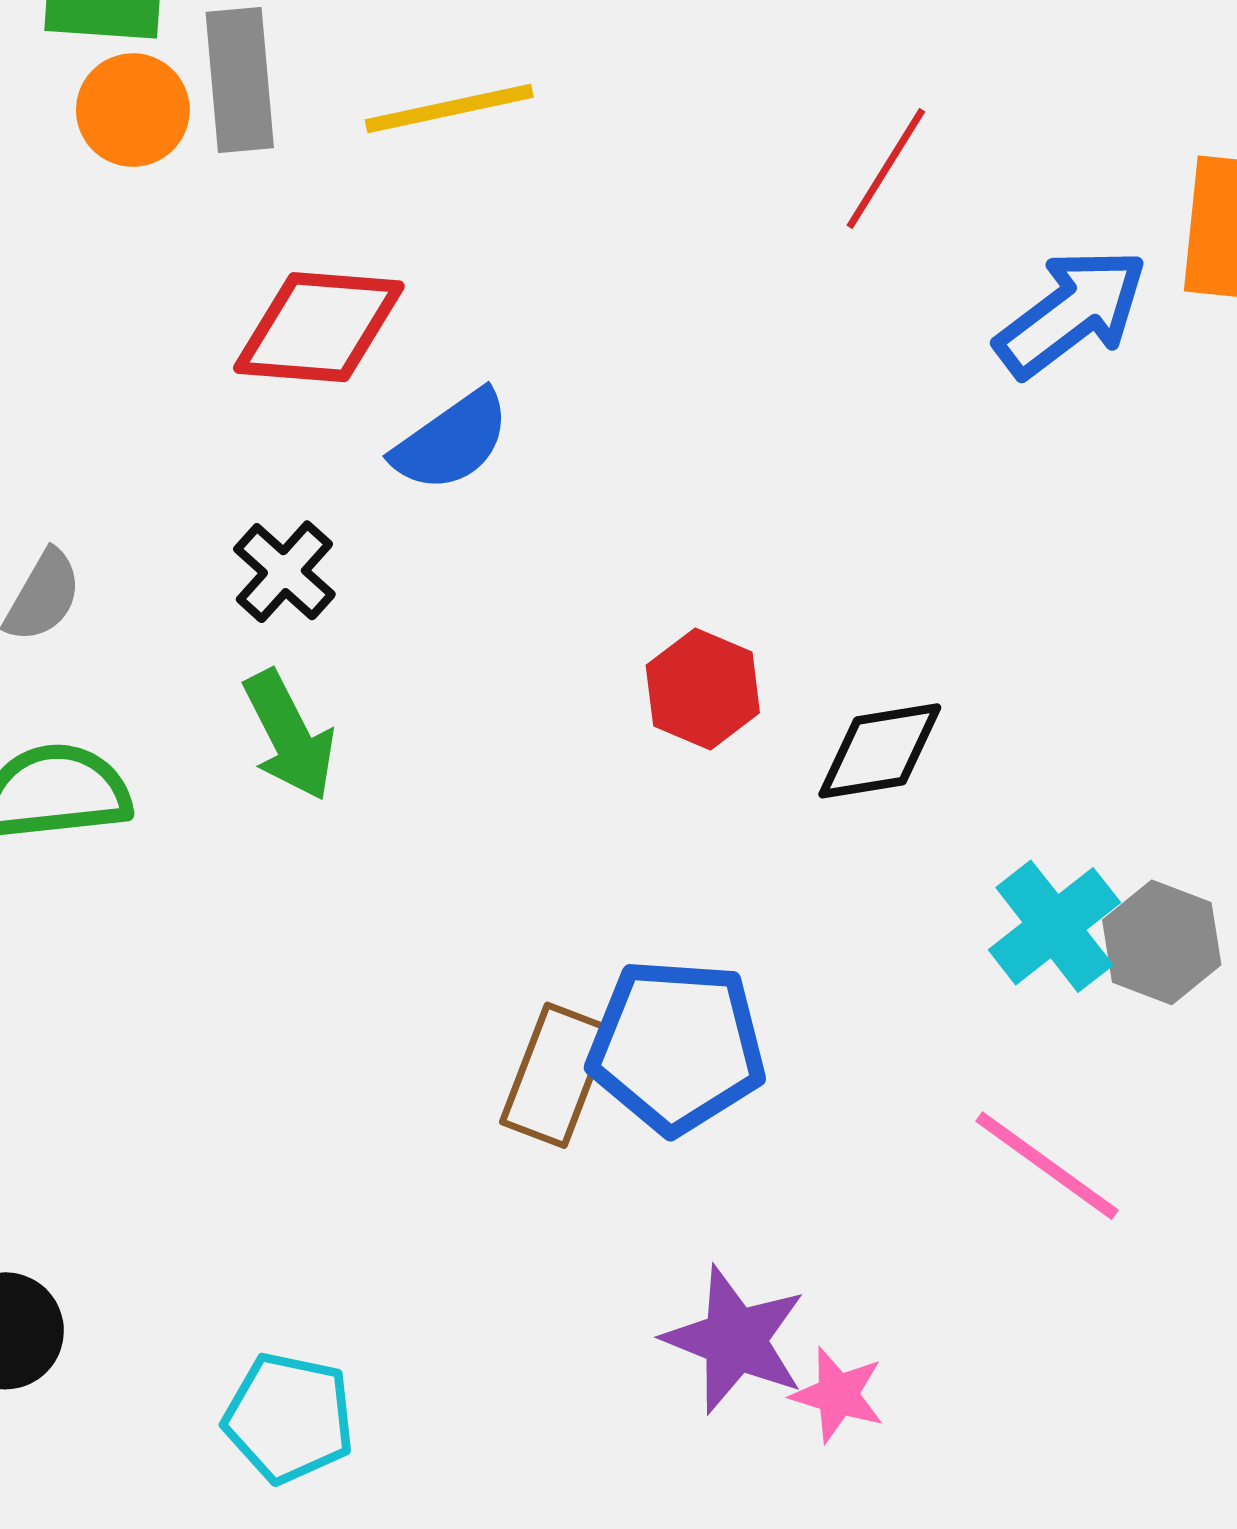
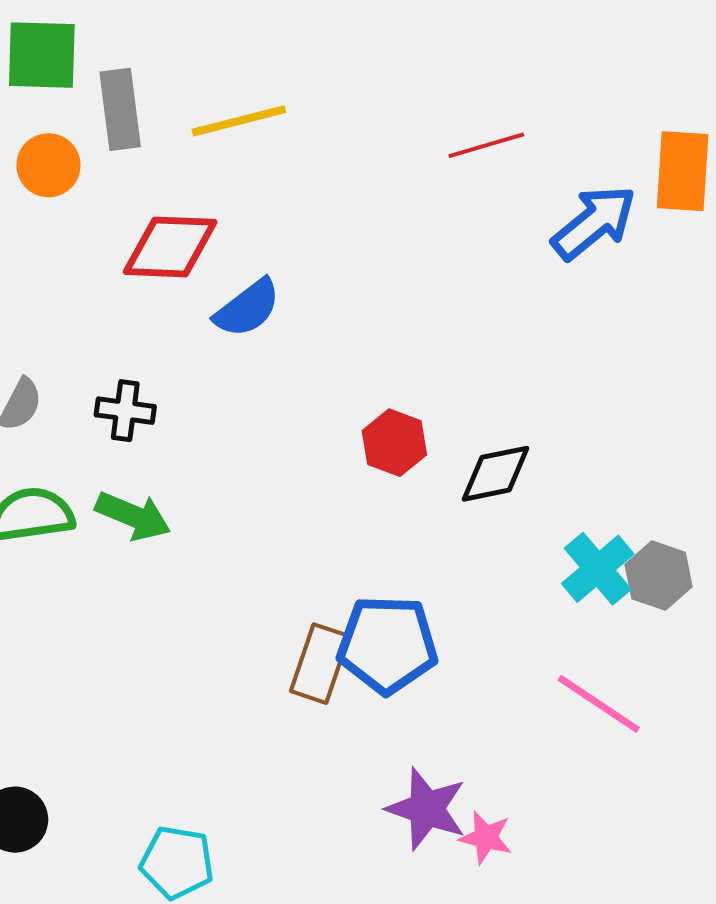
orange circle: (133, 110) -> (48, 165), moved
red line: (886, 168) -> (486, 145), turned 44
black cross: (284, 572) -> (125, 411), moved, turned -32
green arrow: (289, 735) -> (133, 516), moved, turned -38

